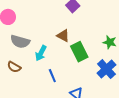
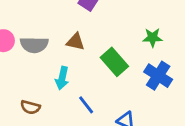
brown triangle: (63, 36) -> (75, 42), moved
gray semicircle: (20, 42) -> (34, 45), moved

